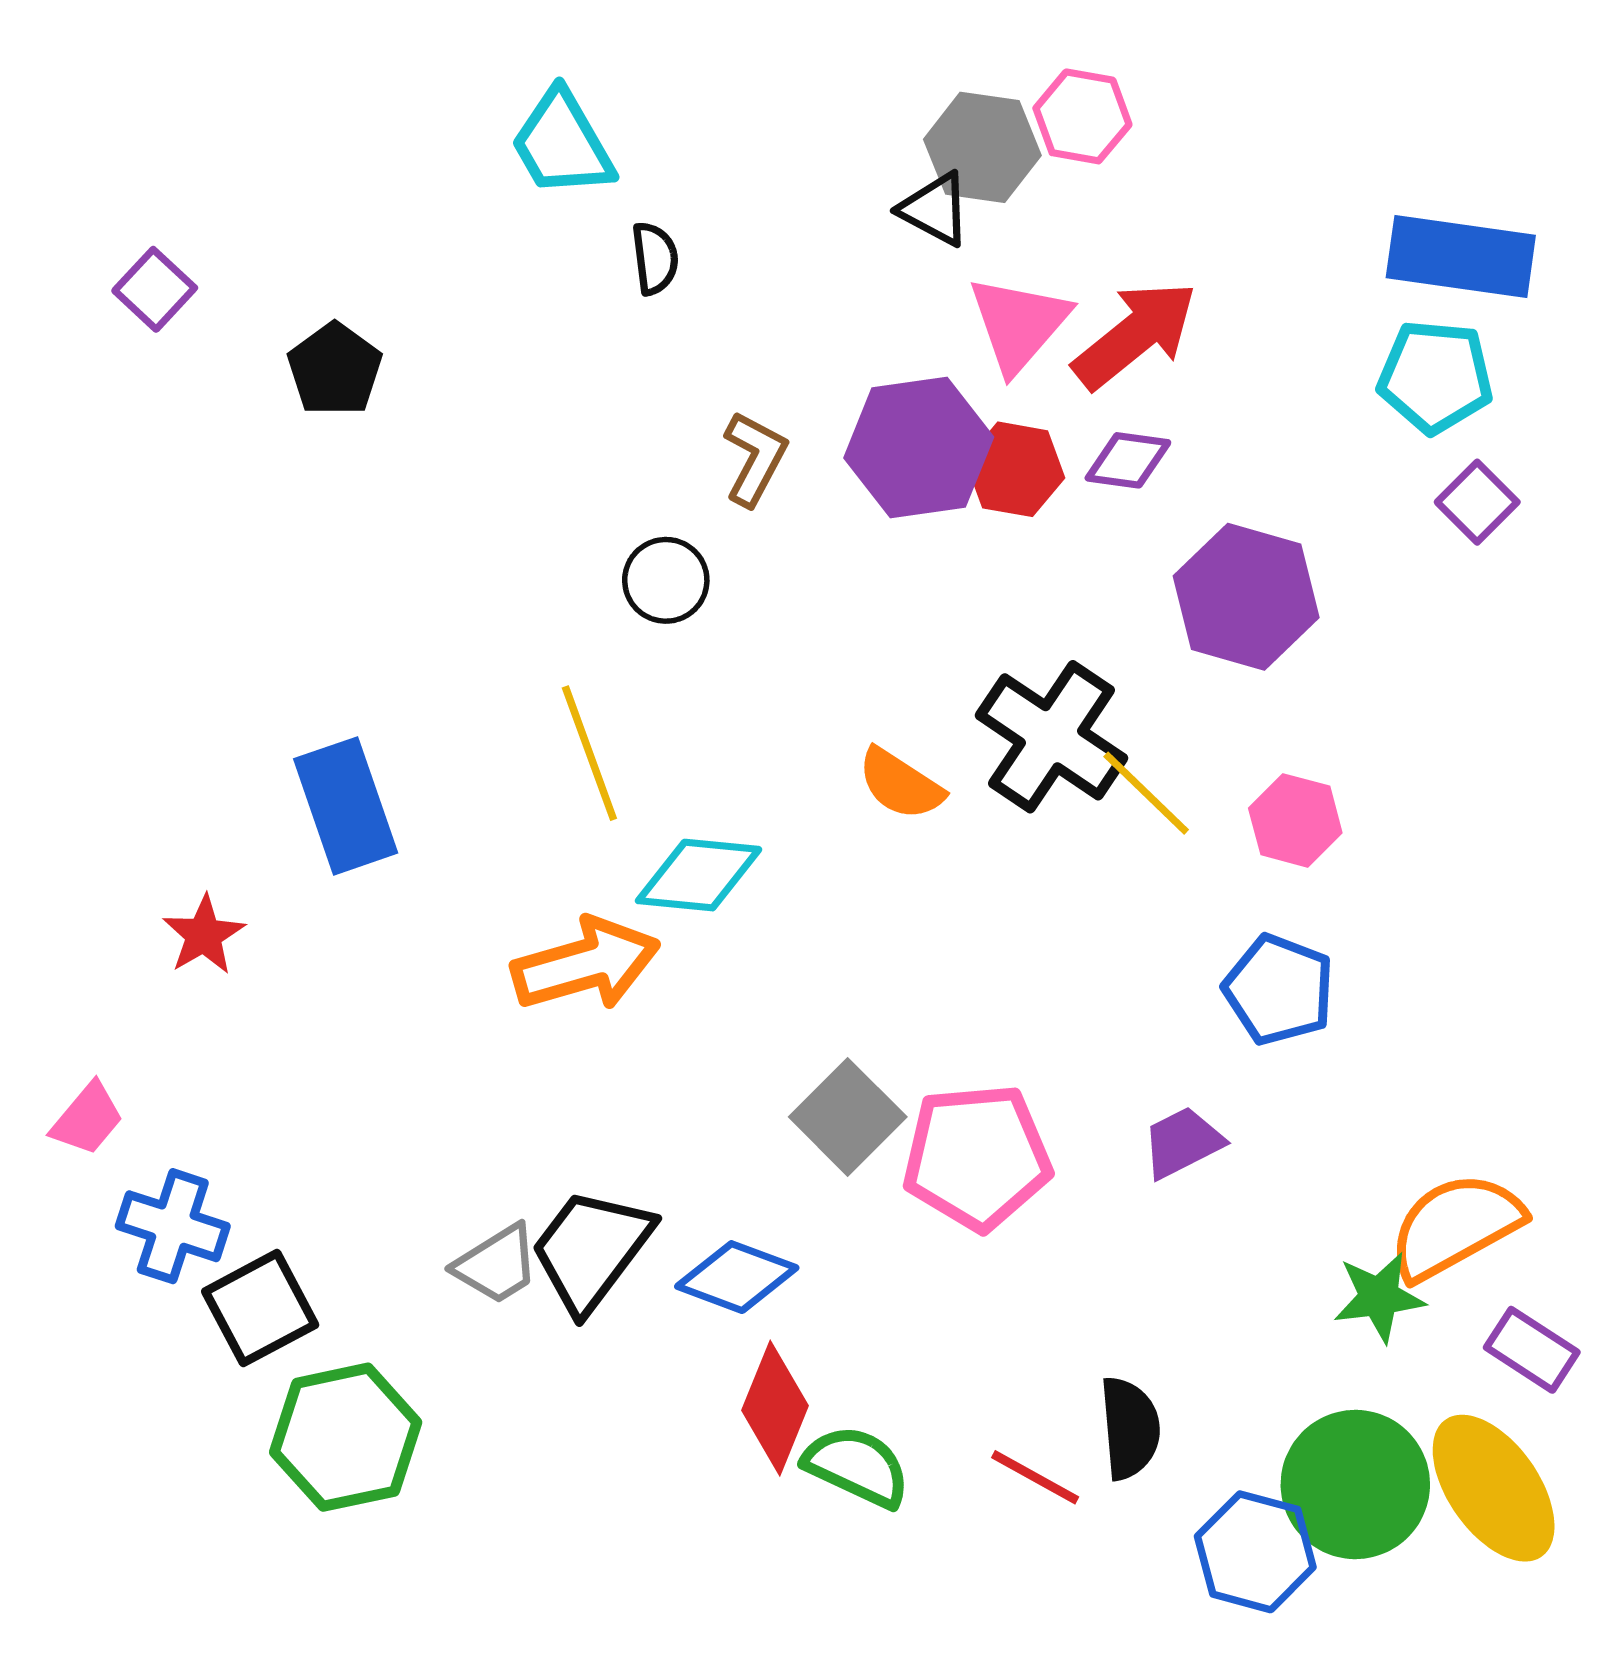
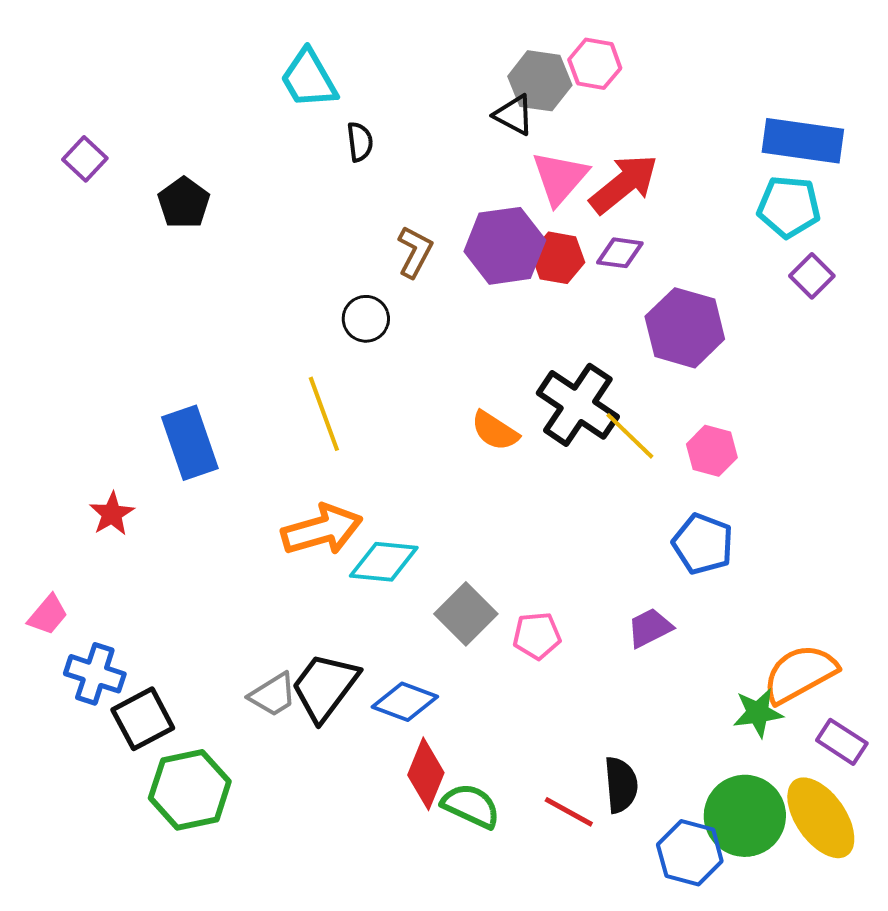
cyan diamond: (699, 875) -> (384, 562), moved
pink pentagon: (977, 1157) -> (537, 636), size x0.6

